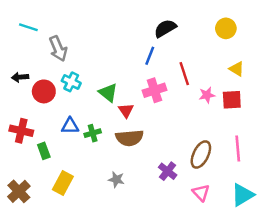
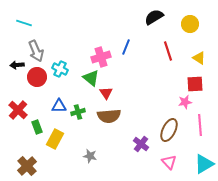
black semicircle: (165, 28) -> (154, 17), moved
gray arrow: (58, 49) -> (36, 51), moved
red line: (184, 74) -> (168, 51), moved
pink cross: (154, 90) -> (101, 57), moved
pink star: (207, 95) -> (185, 102), moved
red cross: (21, 131) -> (18, 110), turned 30
gray star: (116, 179) -> (90, 156), moved
yellow rectangle: (63, 183) -> (55, 139), moved
brown cross: (19, 191) -> (27, 166), moved

